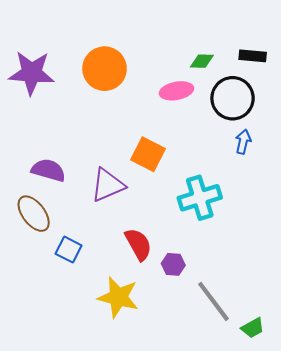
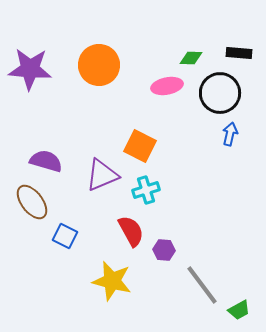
cyan cross: (200, 198) -> (146, 190), moved, size x0.7

